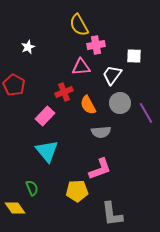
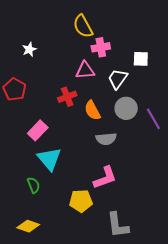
pink rectangle: (45, 116) -> (38, 130), moved
green semicircle: (32, 188) -> (34, 185), moved
yellow diamond: (15, 208) -> (28, 226), moved, turned -35

